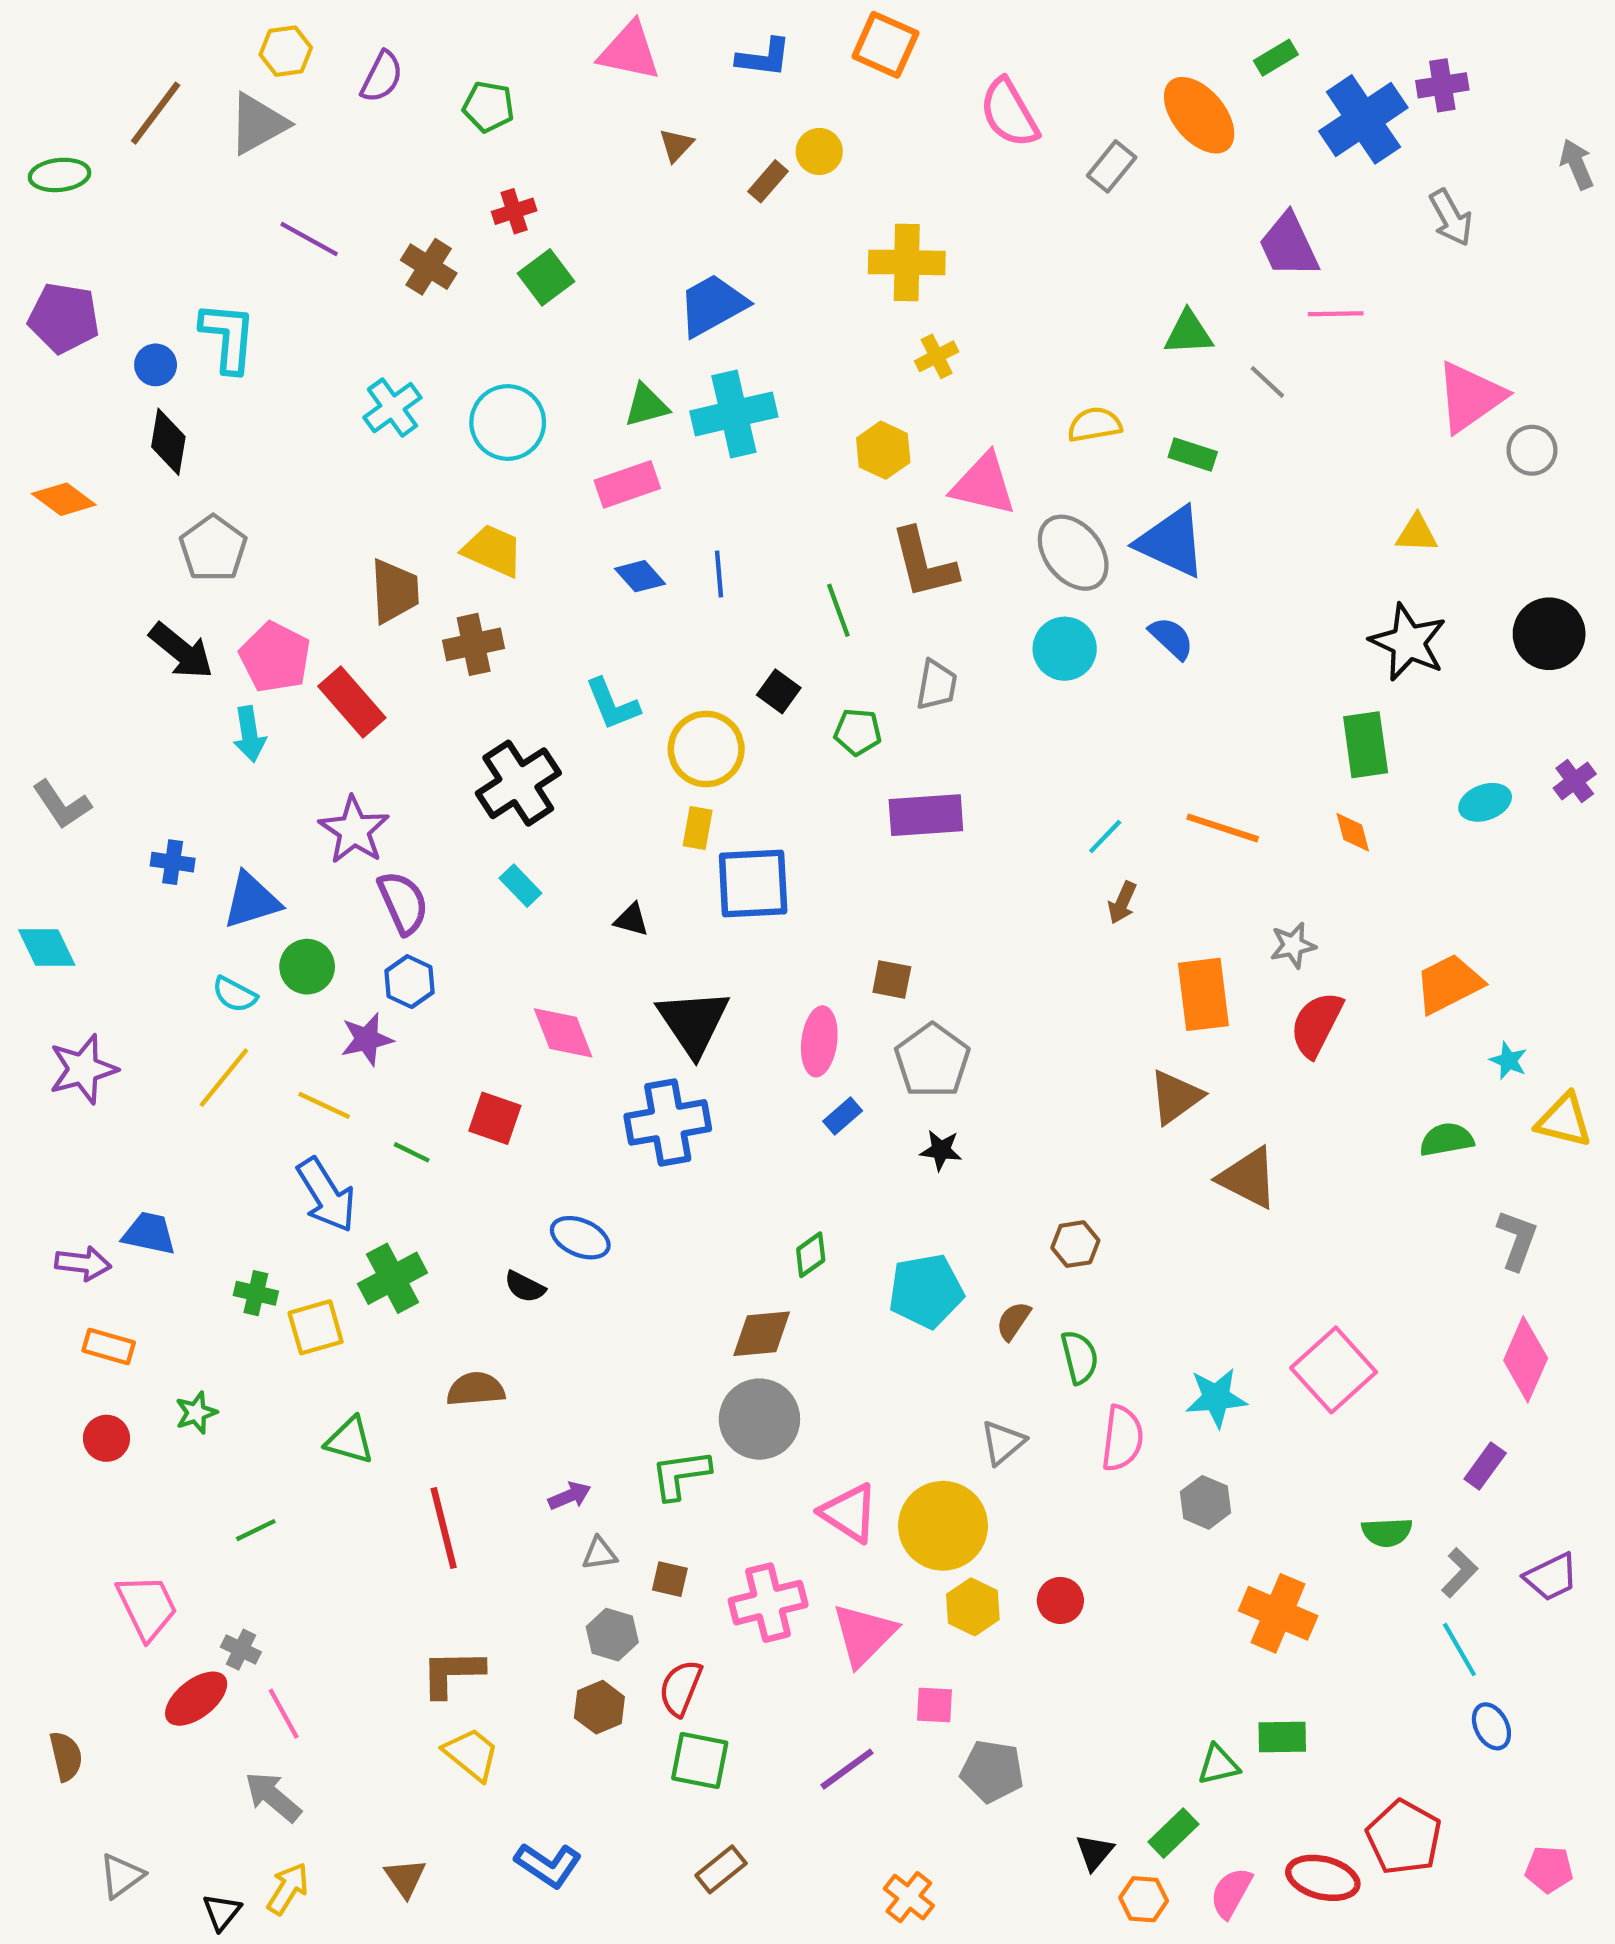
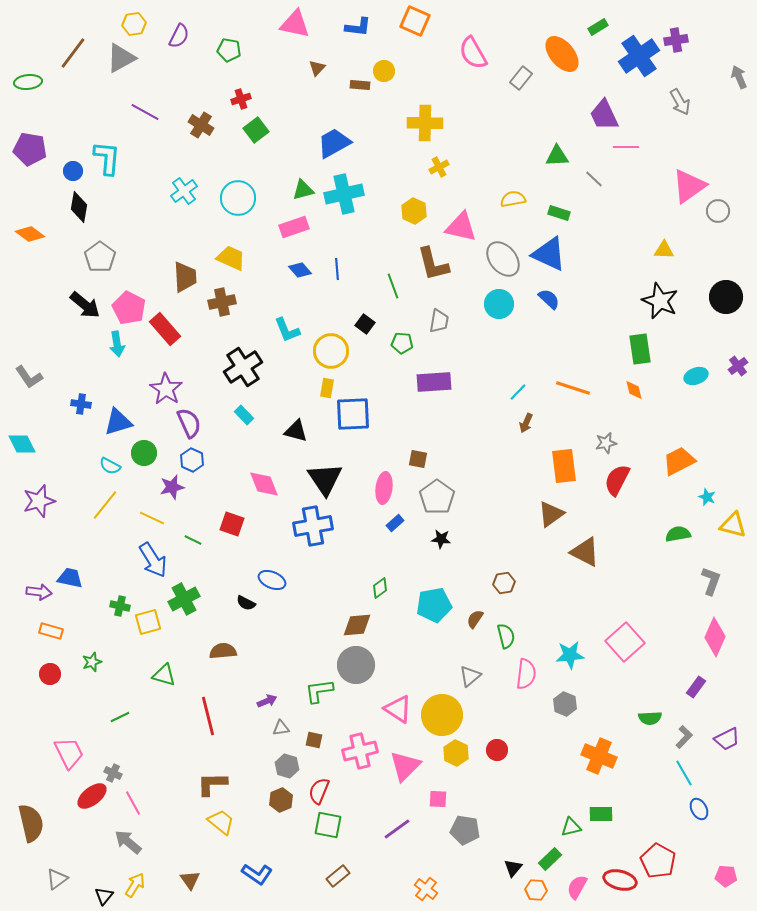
brown rectangle: (768, 181) -> (360, 85), turned 54
black triangle: (631, 920) -> (296, 431), size x1.4
brown semicircle: (66, 1756) -> (31, 823), size x1.6

